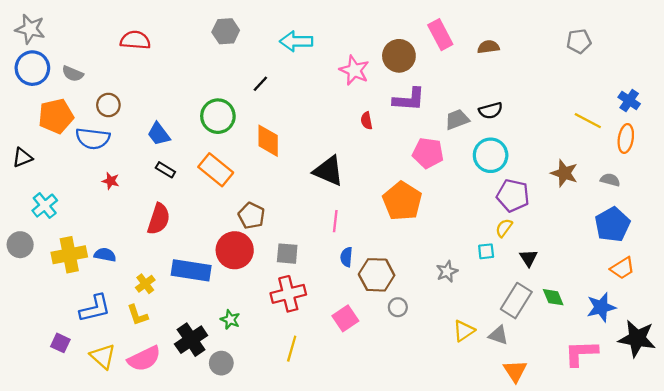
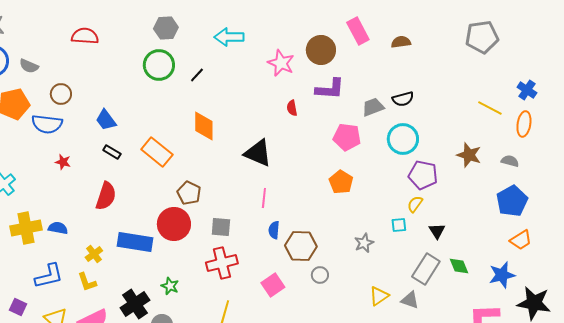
gray pentagon: (579, 41) -> (482, 37), size x1.5
green circle: (218, 116) -> (159, 65), moved
orange pentagon: (402, 201) -> (341, 182), moved, size x0.7

